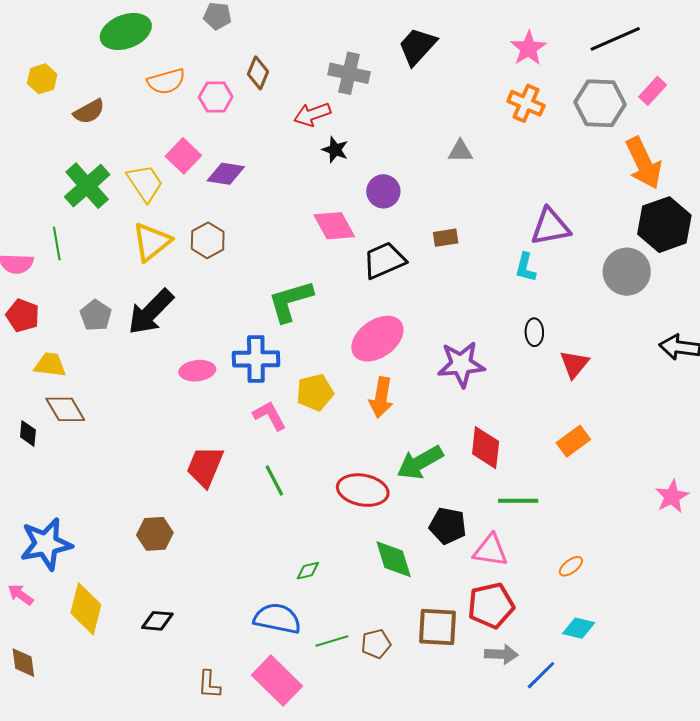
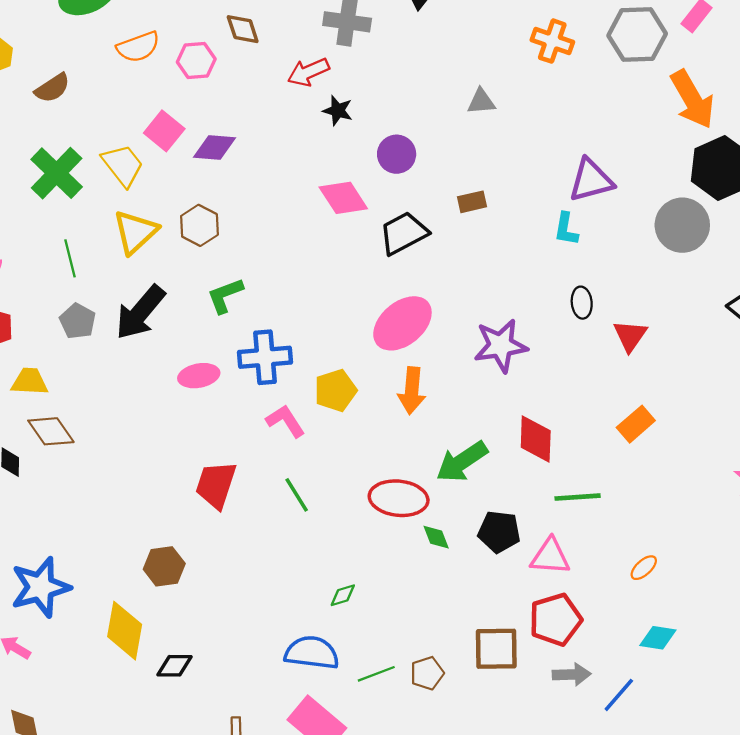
brown diamond: (258, 73) -> (243, 29), turned -36
green line: (57, 244) -> (70, 258), moved
green L-shape: (290, 301) -> (225, 296), moved, size x0.7
green diamond: (394, 559) -> (436, 537), moved, size x0.6
yellow diamond: (86, 609) -> (125, 631), moved

